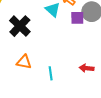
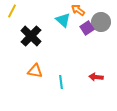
purple square: (77, 18) -> (87, 28), turned -32

